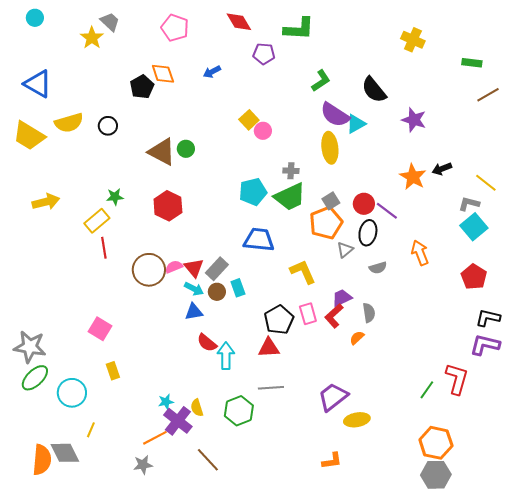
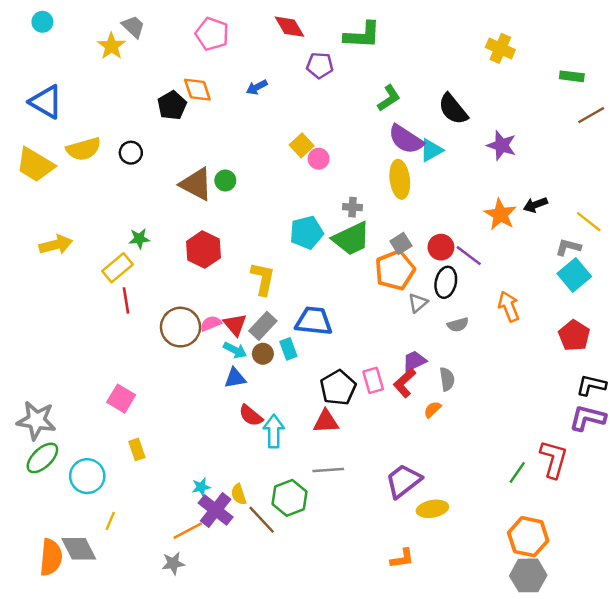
blue trapezoid: (259, 240) -> (314, 321), moved
yellow L-shape: (303, 272) -> (263, 279), moved, turned 36
brown line: (208, 460) -> (262, 520), moved

